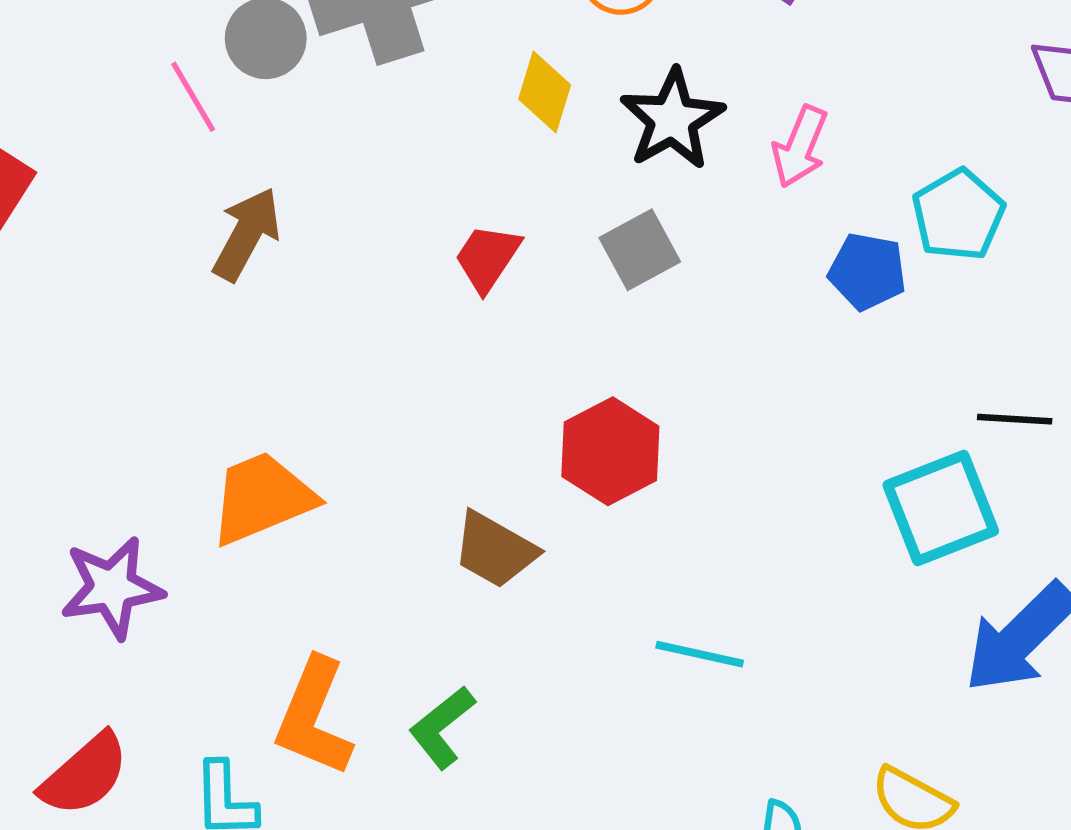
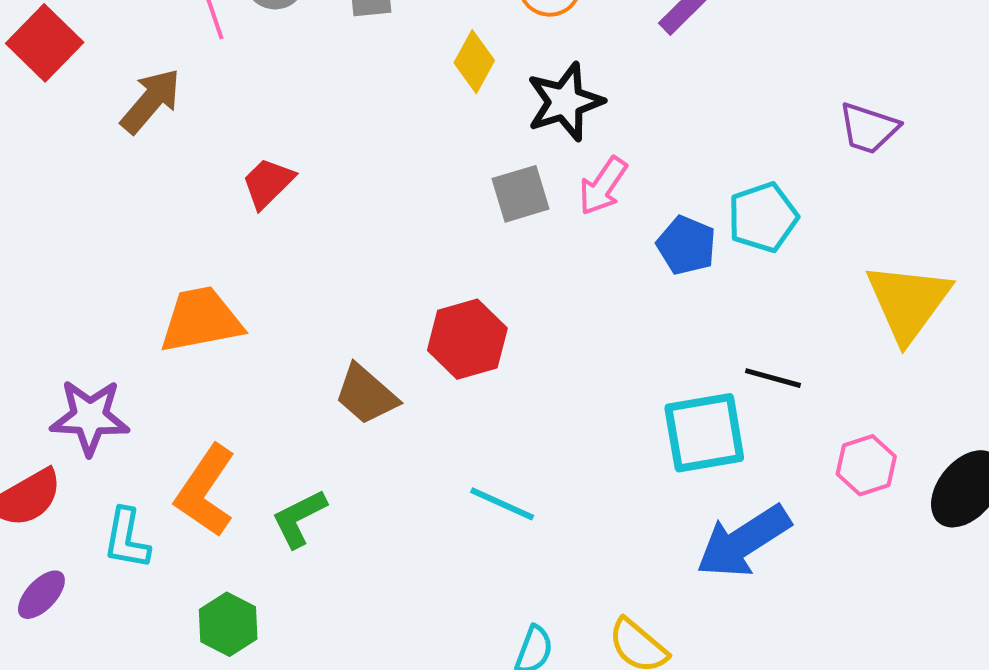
pink arrow: (800, 147) -> (603, 186), moved
brown arrow: (247, 234) -> (151, 101), moved
red trapezoid: (487, 258) -> (268, 183), moved
purple star: (112, 588) -> (90, 417), moved

